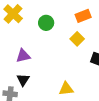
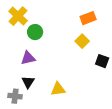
green circle: (46, 23) -> (35, 32), moved
yellow triangle: (66, 89) -> (58, 89), moved

